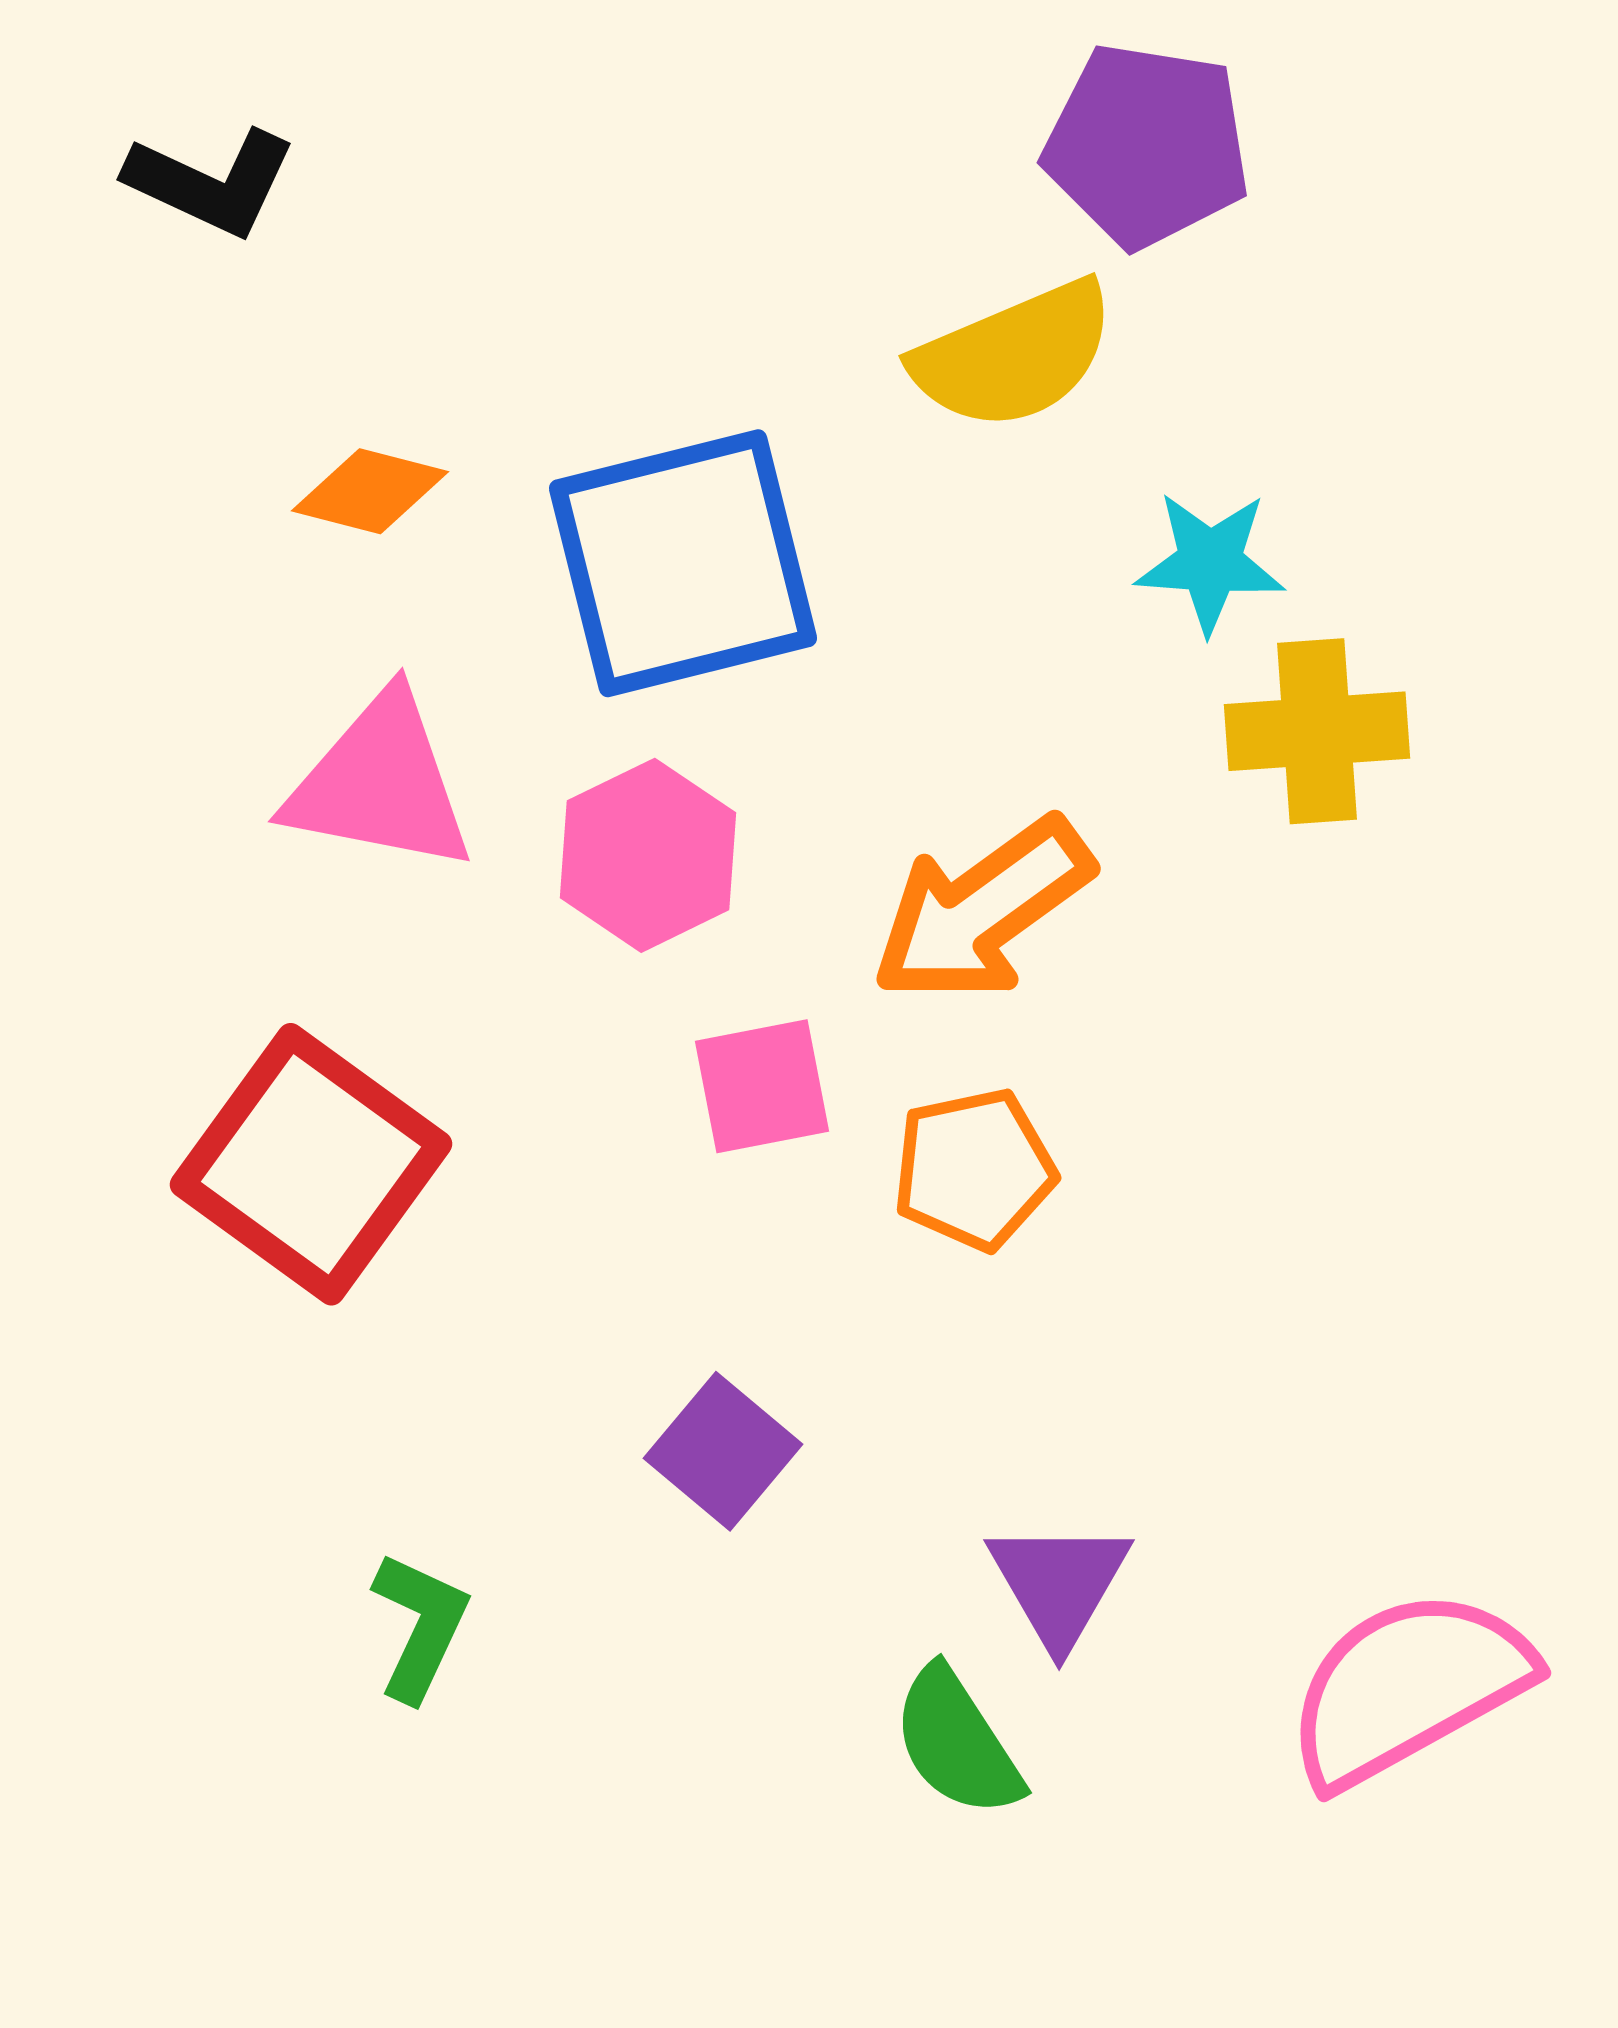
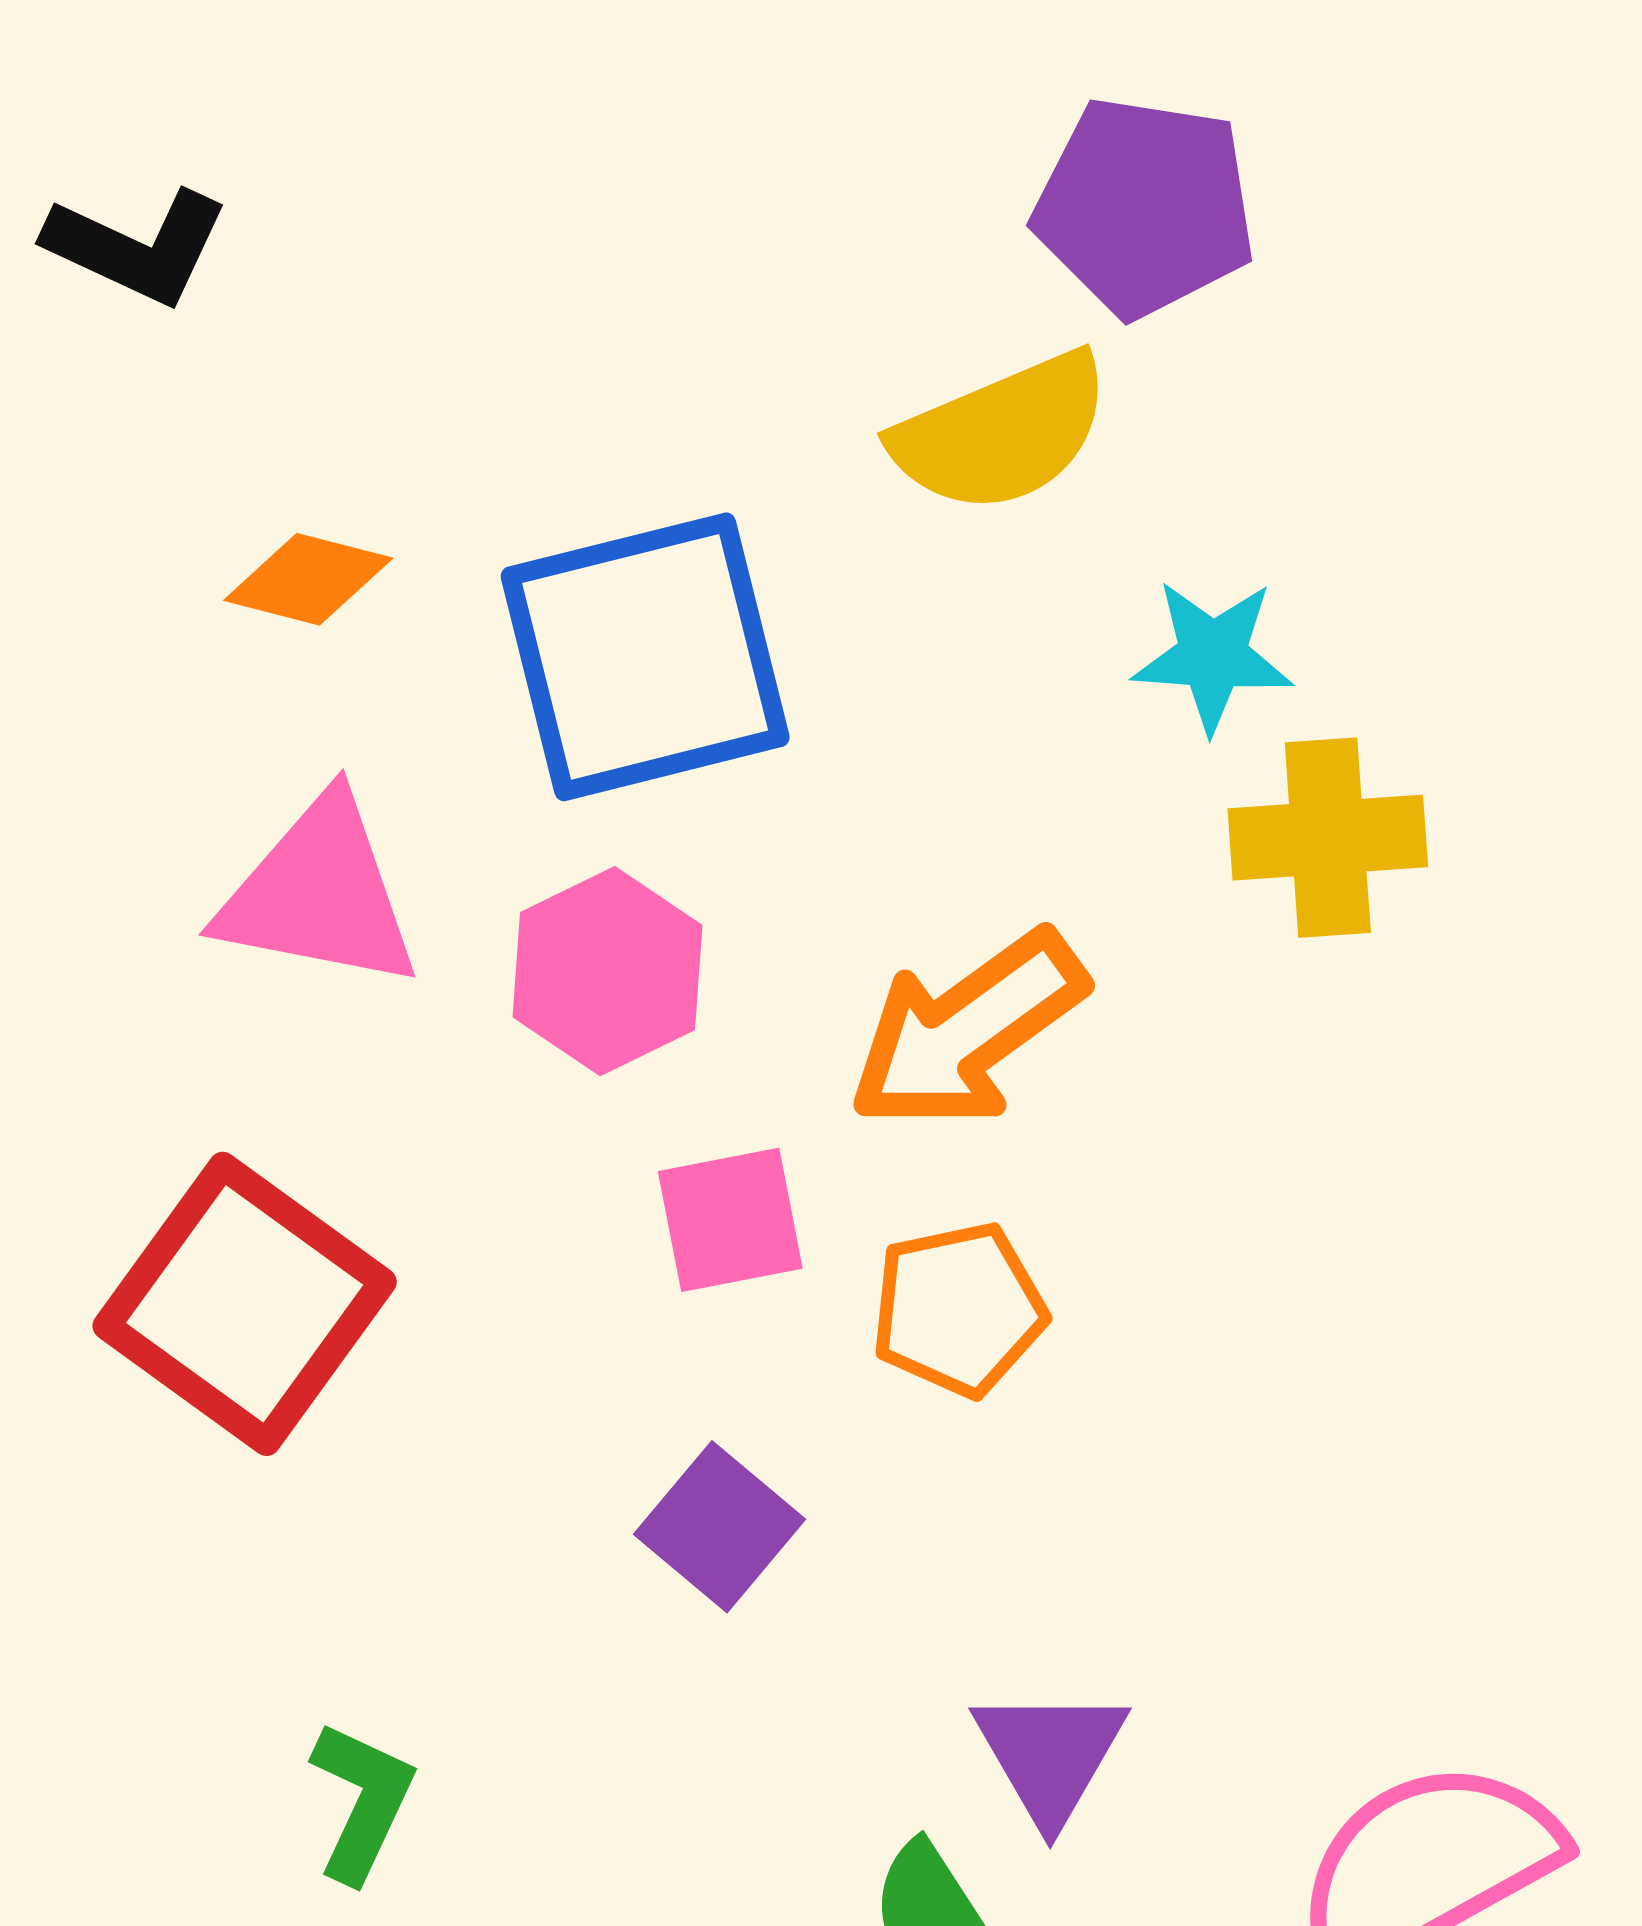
purple square: (723, 1451) -> (719, 1527), moved

